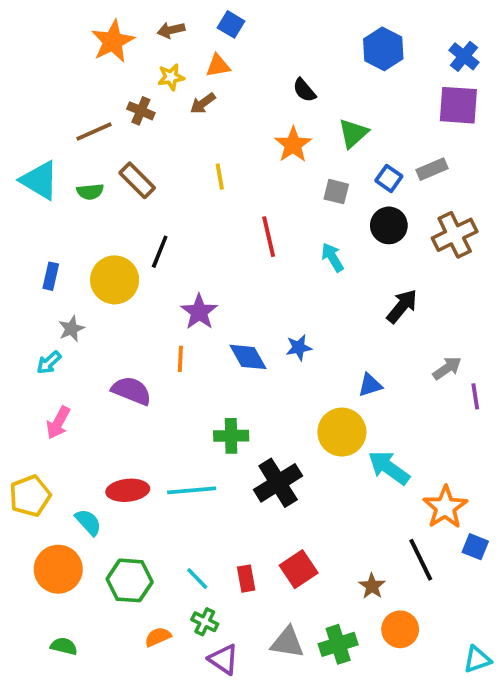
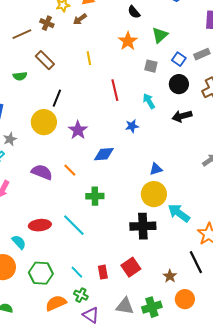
green semicircle: (90, 192) -> (20, 76), moved
yellow circle: (115, 280) -> (44, 122), moved
black arrow: (402, 306) -> (182, 116), moved, turned -144
blue star: (299, 348) -> (132, 126), moved
blue diamond: (248, 357) -> (104, 154), turned -65
orange line: (180, 359) -> (70, 170), moved, turned -48
blue triangle: (370, 385) -> (156, 169), moved
black cross: (278, 483) -> (143, 226), moved, turned 30
cyan line: (192, 490) -> (74, 225), turned 50
orange semicircle: (158, 637) -> (56, 303), size x1.5

